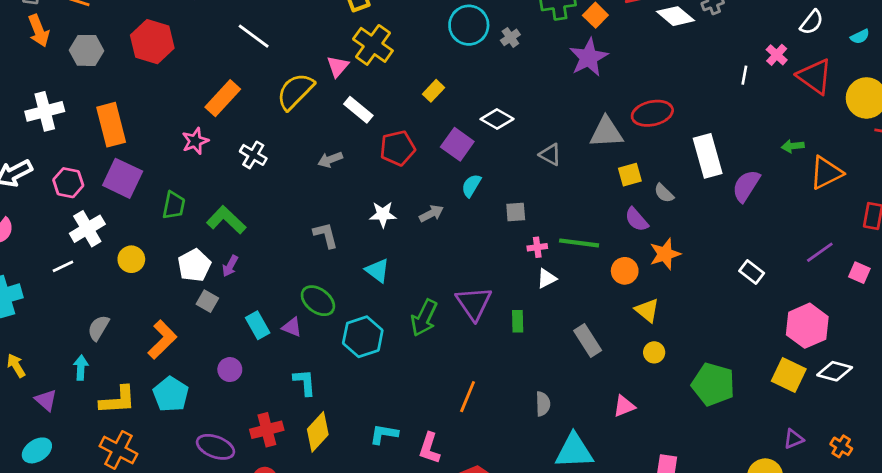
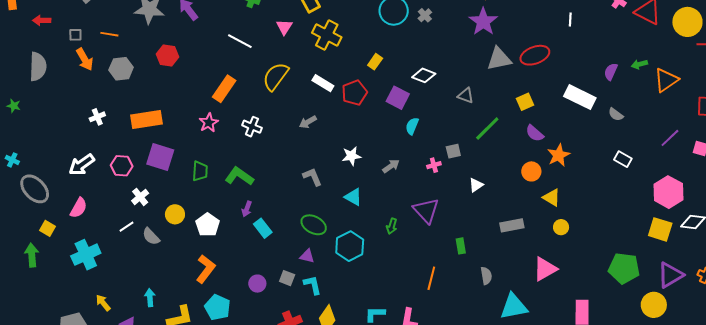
red hexagon: (152, 42) -> (167, 55), size x0.7
pink triangle: (338, 66) -> (284, 27), moved
white line: (744, 75) -> (570, 19), moved
white cross: (45, 111) -> (97, 117), size x0.6
orange rectangle: (111, 125) -> (146, 120), turned -76
gray triangle: (606, 132) -> (499, 59), moved
red pentagon: (398, 148) -> (354, 93), moved
white rectangle: (708, 156) -> (580, 97), moved, turned -40
purple semicircle: (746, 186) -> (611, 72), moved, size x0.7
gray semicircle: (664, 193) -> (616, 114), moved
gray square: (516, 212) -> (453, 151), moved
gray arrow: (431, 214) -> (391, 166), moved
white cross: (87, 229) -> (140, 197), size x0.7
green line: (579, 243) -> (487, 129), moved, turned -44
pink cross: (537, 247) -> (434, 165), moved
white pentagon: (194, 265) -> (208, 225), moved
gray square: (207, 301) -> (287, 278), moved
green arrow: (424, 318) -> (392, 226), size x0.6
green rectangle: (518, 321) -> (461, 246), moved
cyan rectangle: (258, 325) -> (263, 228), moved
purple triangle: (292, 327) -> (307, 256), moved
gray semicircle: (98, 328) -> (151, 236), moved, turned -66
gray rectangle: (588, 340) -> (512, 225), turned -60
green pentagon: (713, 384) -> (624, 268), moved
pink triangle: (624, 406) -> (545, 269), size x1.5
purple triangle: (794, 439) -> (670, 275), size x1.8

